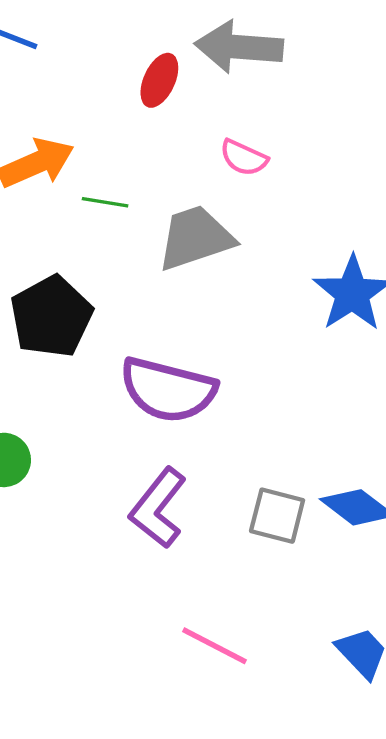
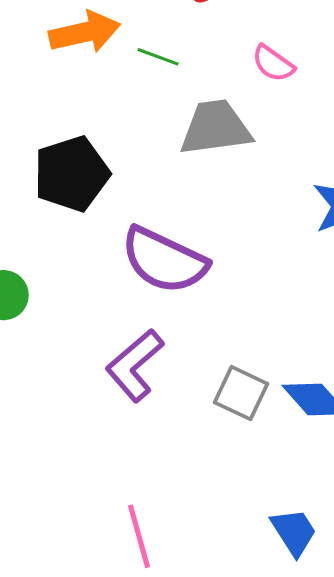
green line: (105, 202) -> (158, 57), moved
pink line: (215, 646) -> (139, 536), moved, turned 36

